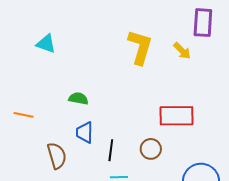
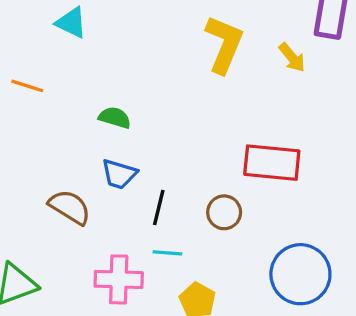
orange line: (24, 115) -> (27, 86), moved
blue trapezoid: (85, 132) -> (119, 174), turned -80
brown semicircle: (57, 156) -> (70, 207), turned -48

